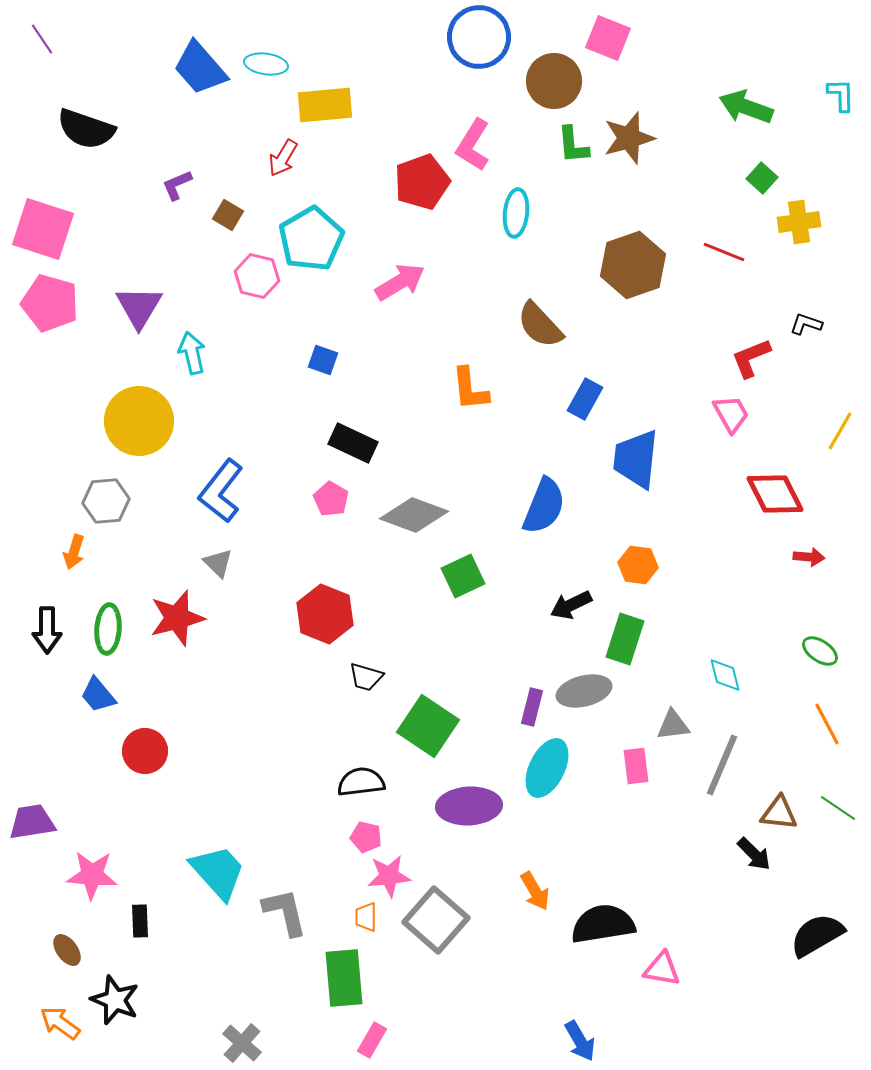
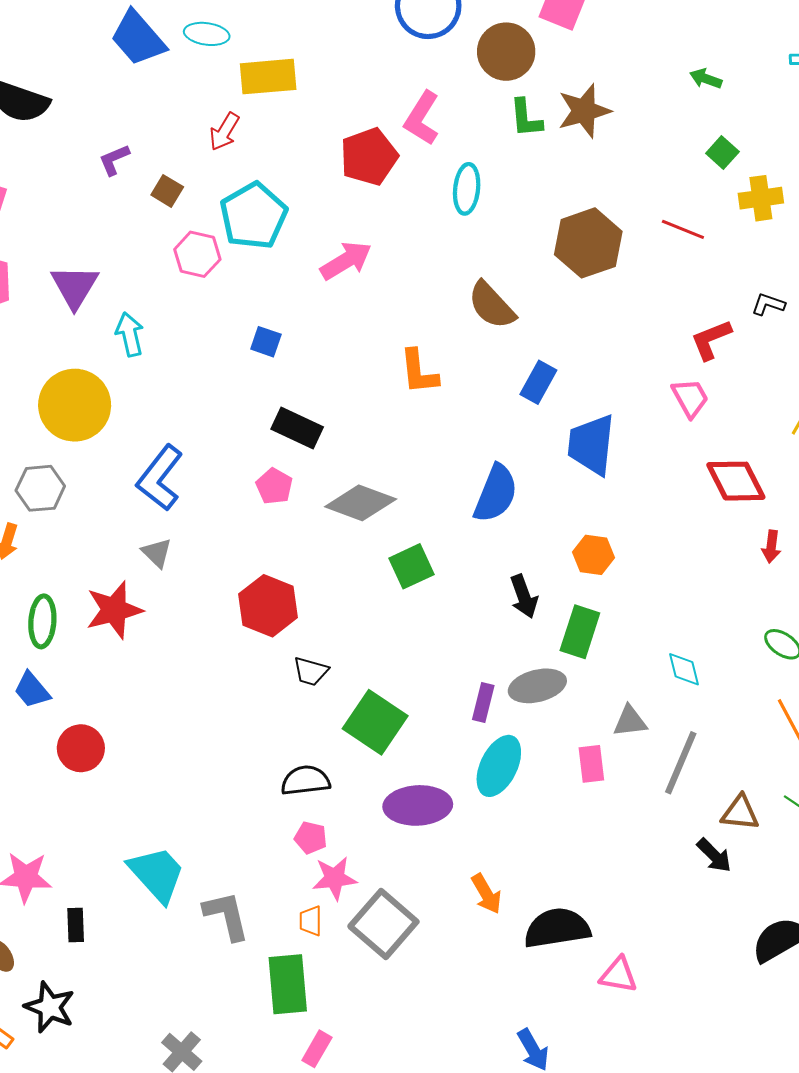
green arrow: (746, 107) -> (706, 79), size x0.6
red arrow: (809, 557) -> (771, 547), turned 92
black arrow: (571, 605) -> (524, 596), turned -84

